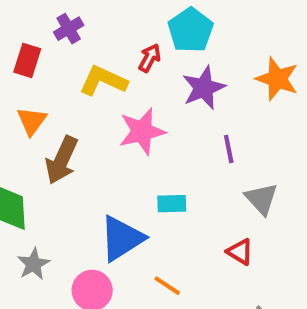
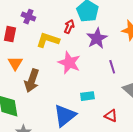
purple cross: (69, 29) -> (28, 17), turned -32
pink star: (142, 131) -> (69, 63), turned -30
red triangle: (240, 252) -> (111, 116), moved

